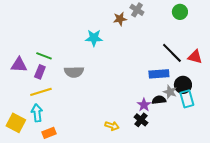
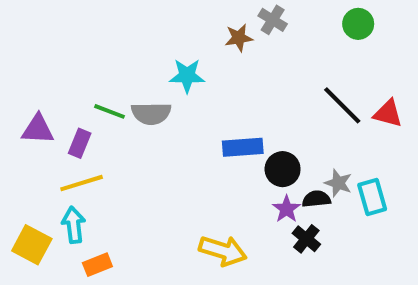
green line: (44, 56) -> (109, 111), moved
gray semicircle: (74, 72) -> (151, 113), moved
blue rectangle: (159, 74) -> (243, 147), moved
black circle: (183, 85) -> (283, 169), moved
black cross: (141, 120) -> (306, 239), moved
yellow arrow: (112, 126) -> (223, 251), size x1.6

